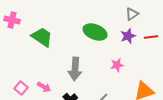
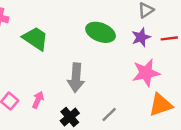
pink star: (117, 65) -> (146, 73), moved, size x1.6
pink arrow: (44, 87) -> (38, 100), turned -96

